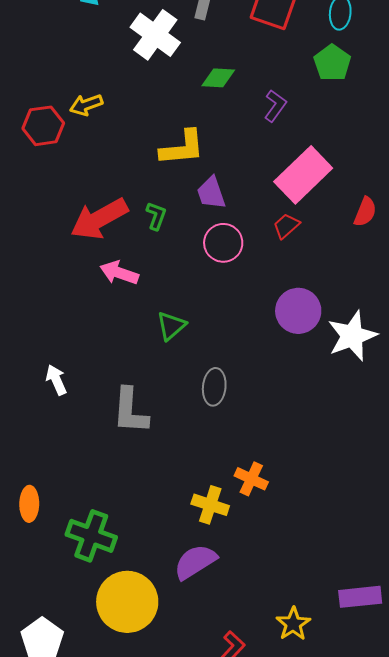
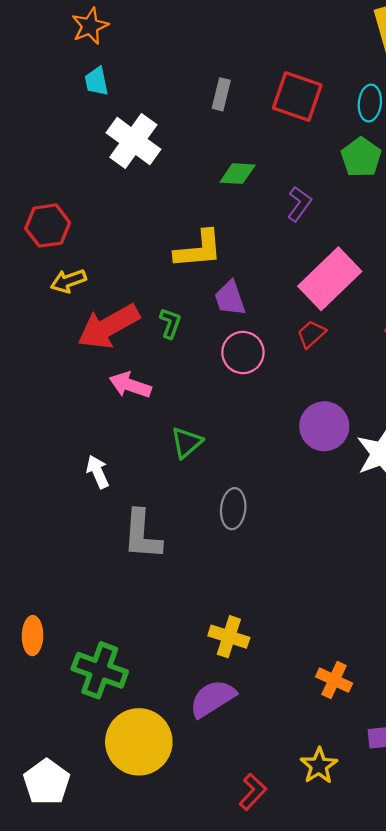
white cross: (155, 35) -> (133, 141), moved
yellow arrow: (86, 105) -> (68, 281), moved
white arrow: (56, 380) -> (98, 472), moved
orange cross: (251, 479) -> (334, 680), moved

